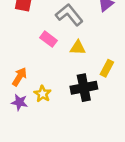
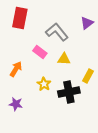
orange arrow: (19, 77) -> (16, 69), moved
yellow star: (43, 94) -> (44, 84), moved

